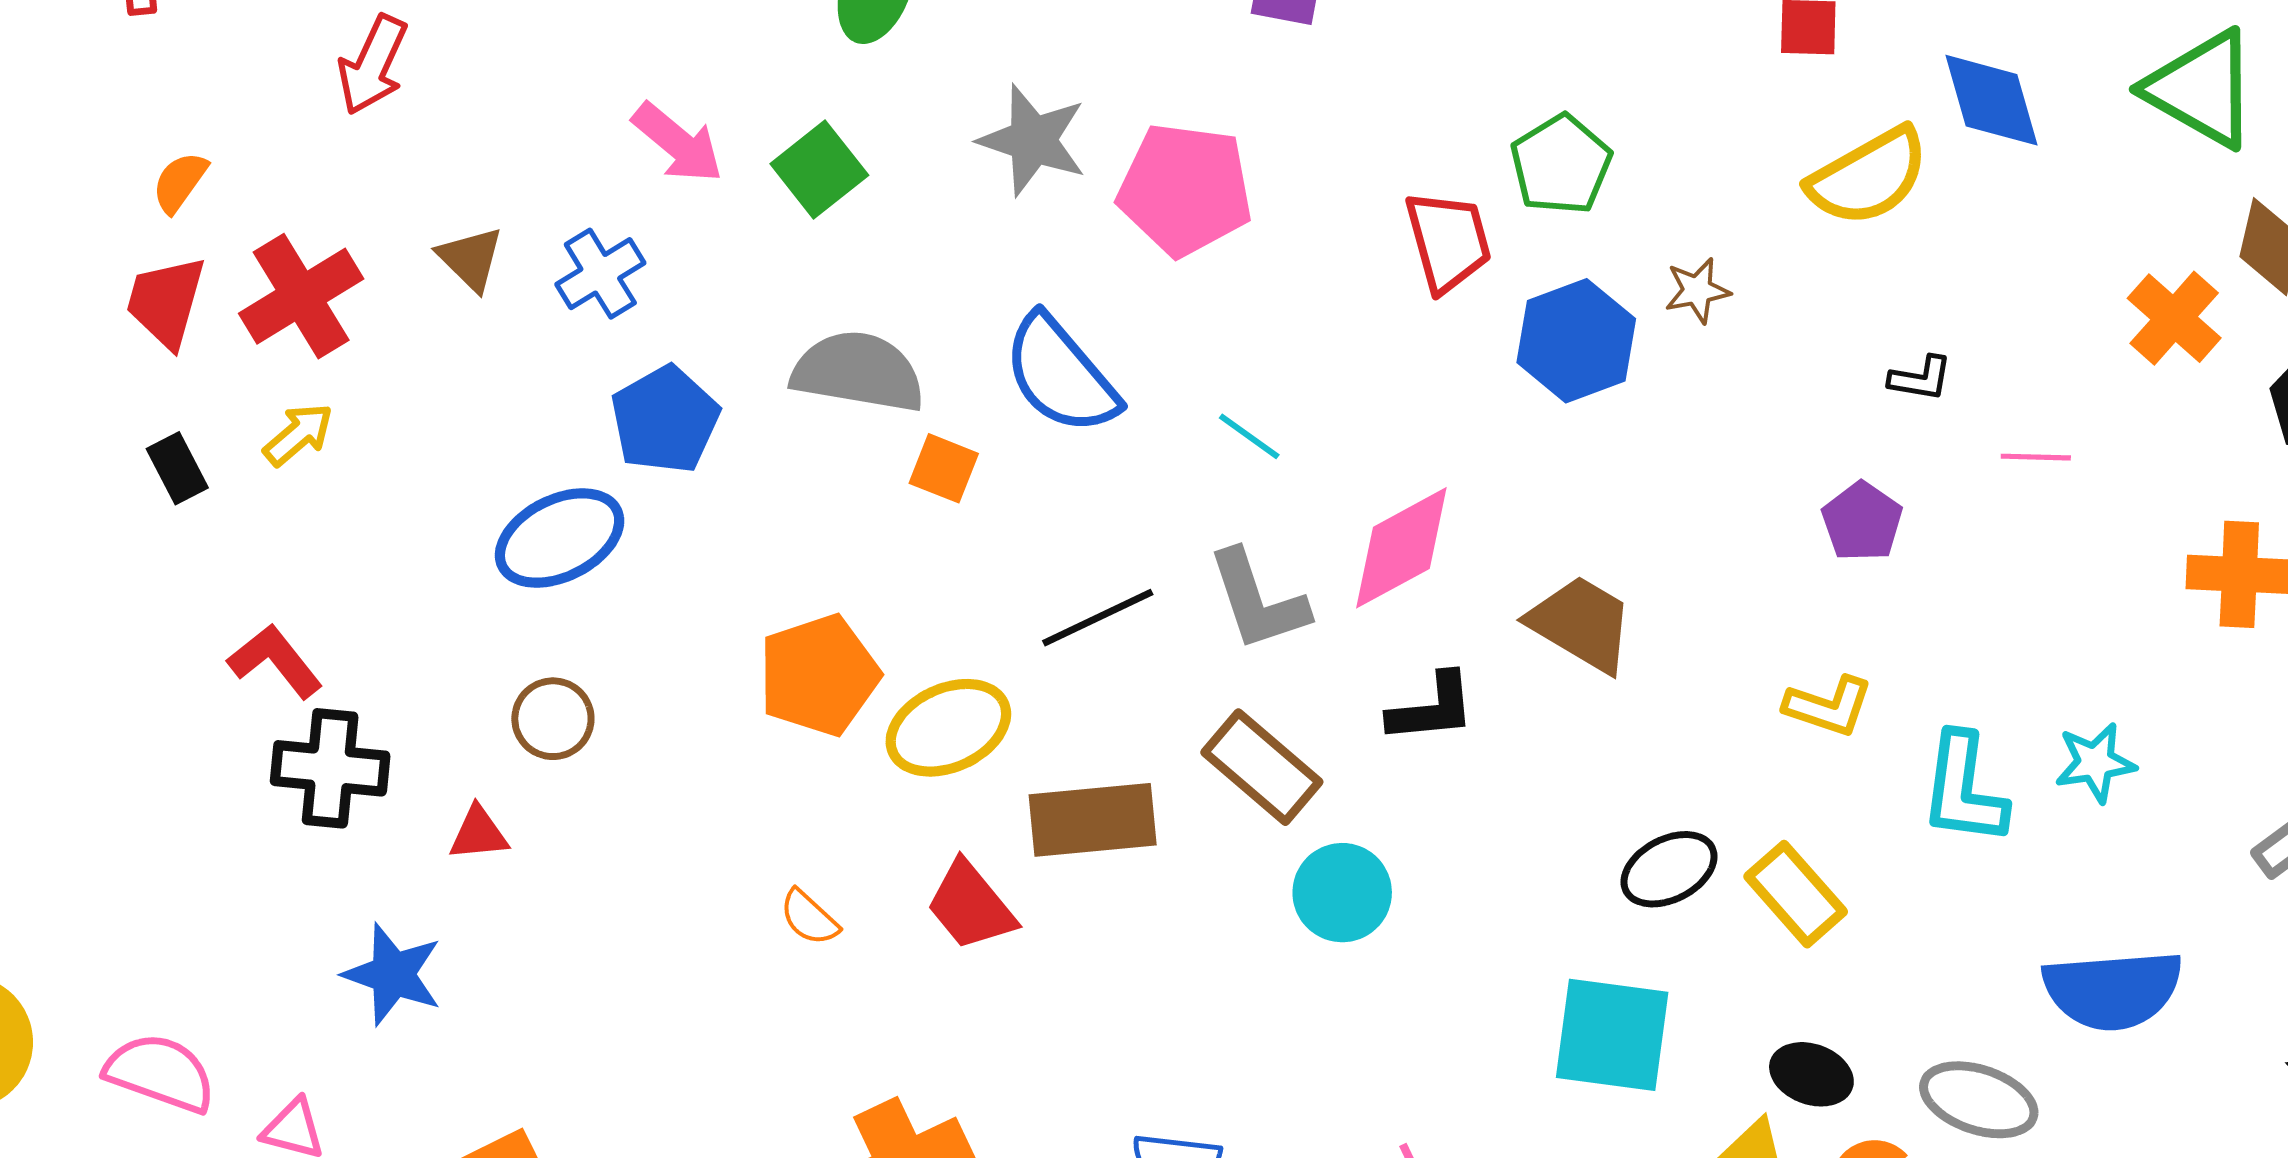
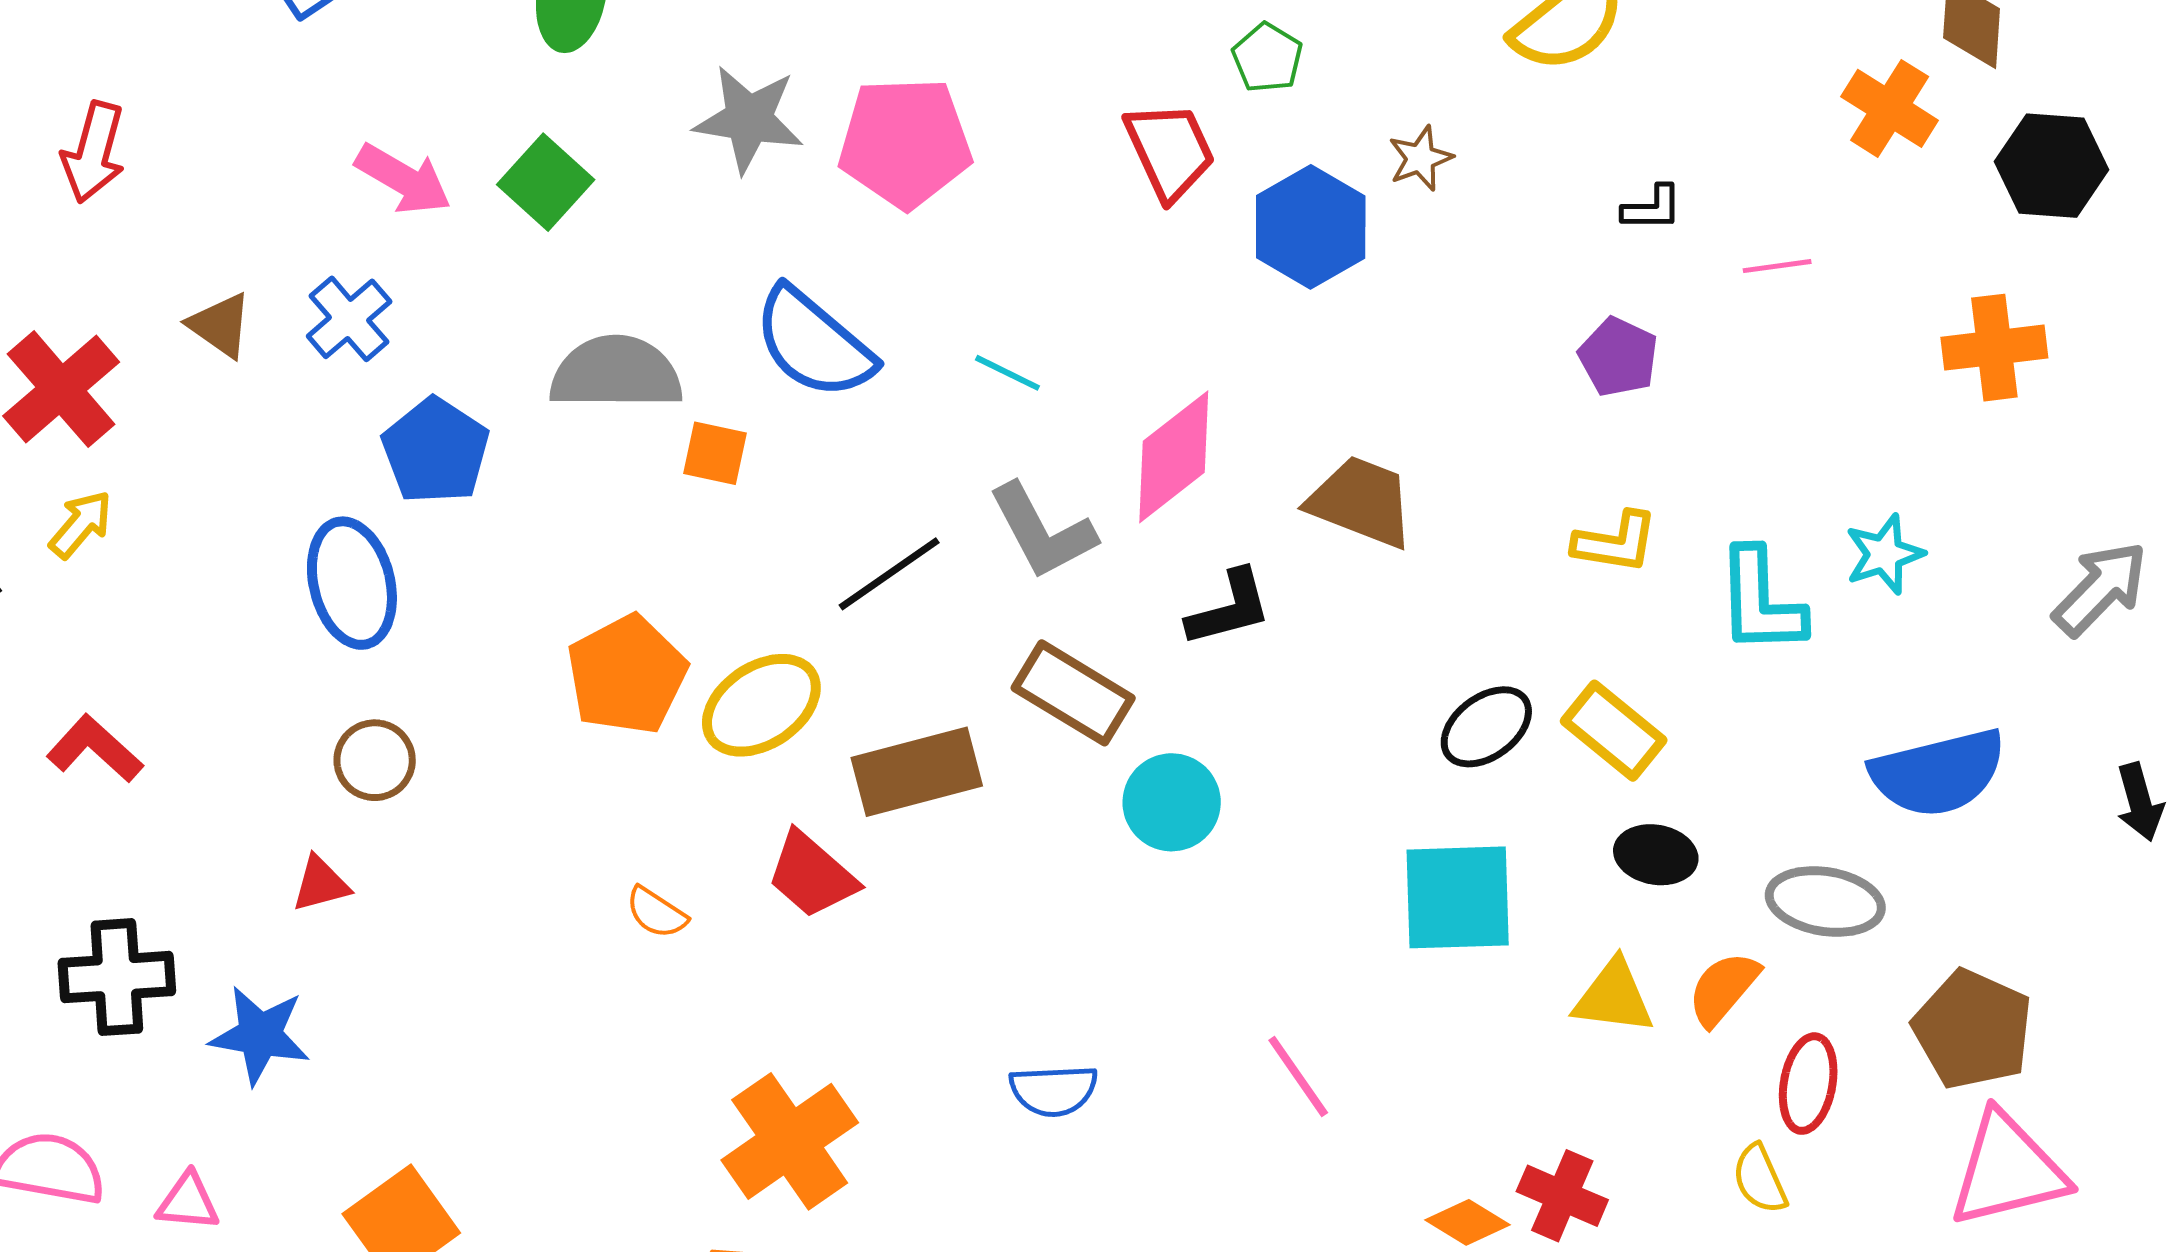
green pentagon: (1561, 165) -> (1267, 58), size x0.7
blue ellipse: (560, 538) -> (352, 583), turned -68
black cross: (330, 768) -> (117, 977), moved
black ellipse: (1811, 1074) -> (1656, 855), moved

